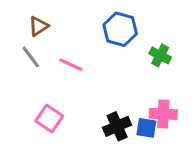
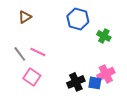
gray line: (31, 57) -> (20, 54), moved
pink line: (71, 65) -> (38, 52), moved
pink cross: (163, 114) -> (106, 74), turned -30

